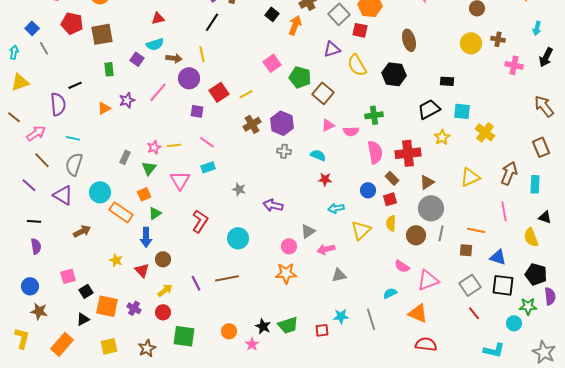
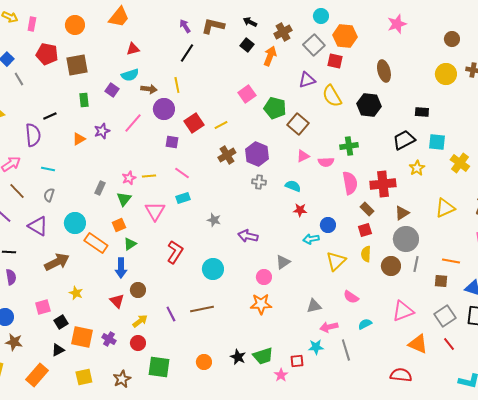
gray semicircle: (74, 164) -> (49, 195), size x0.6
blue circle: (368, 190) -> (328, 225), moved
brown arrow: (82, 231) -> (57, 262), size x1.4
pink arrow: (326, 249) -> (329, 327), moved
yellow star: (116, 260) -> (76, 293), moved
pink semicircle: (402, 266) -> (351, 297), moved
orange triangle: (418, 313) -> (418, 344), moved
pink star: (252, 344) -> (281, 375), moved

